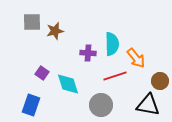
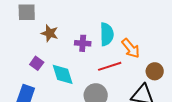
brown star: (55, 31) -> (50, 33), moved, turned 30

